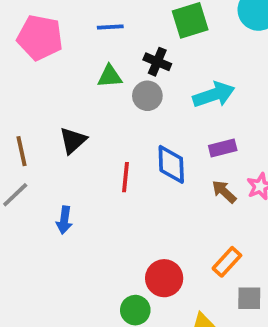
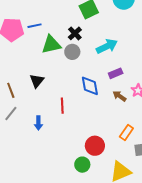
blue line: (110, 27) -> (34, 26), moved
black cross: (157, 62) -> (75, 33), turned 32
green triangle: (110, 76) -> (51, 45), size x1.5
red line: (126, 177) -> (62, 106), moved

